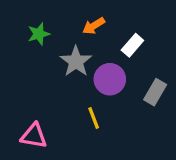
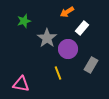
orange arrow: (94, 26) -> (67, 12), moved
gray rectangle: (155, 92) -> (91, 65), moved

